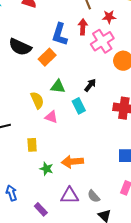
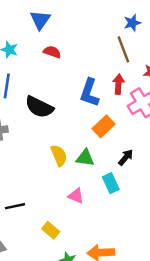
orange rectangle: (47, 57) -> (104, 126), moved
yellow semicircle: (37, 100) -> (59, 155), moved
yellow rectangle: (32, 145) -> (51, 230), turned -48

